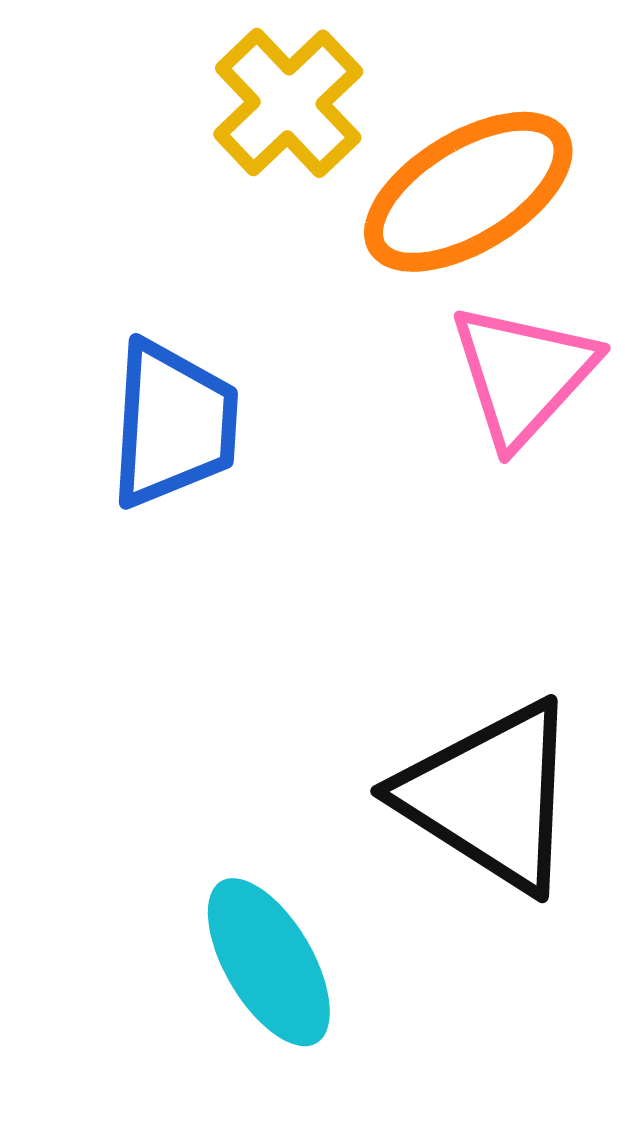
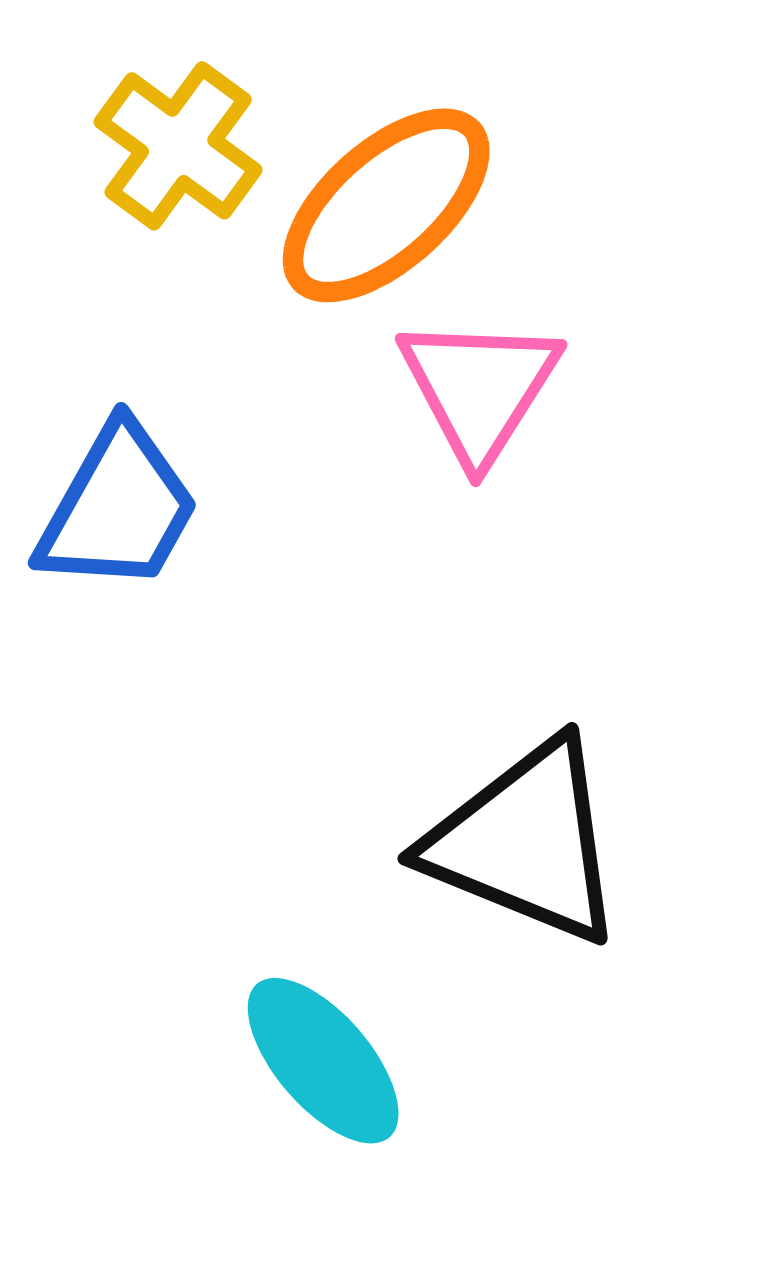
blue trapezoid: (173, 424) -> (118, 508), turned 36

